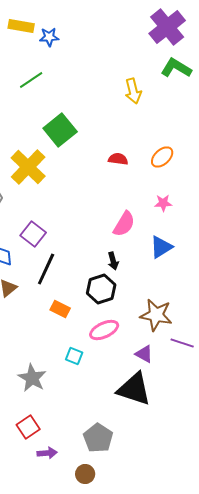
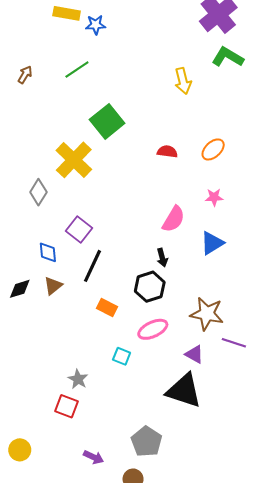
gray star: (32, 378) -> (78, 379), size x0.7
red square: (28, 427) -> (67, 406), moved, turned -35
purple arrow: (47, 453) -> (94, 457), turned 30

